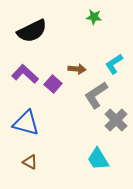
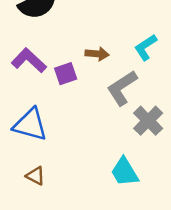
purple square: (53, 84) -> (66, 74), turned 30

